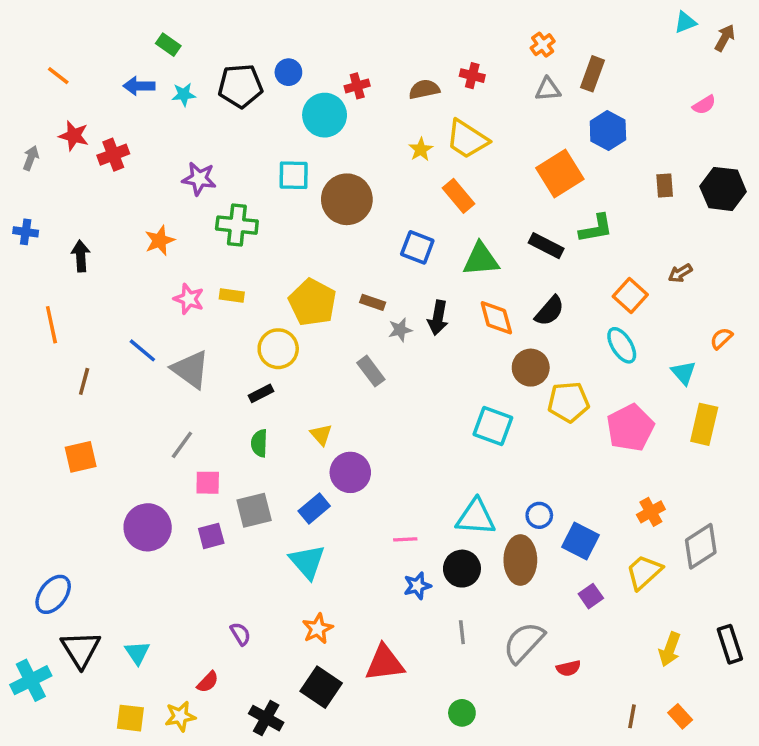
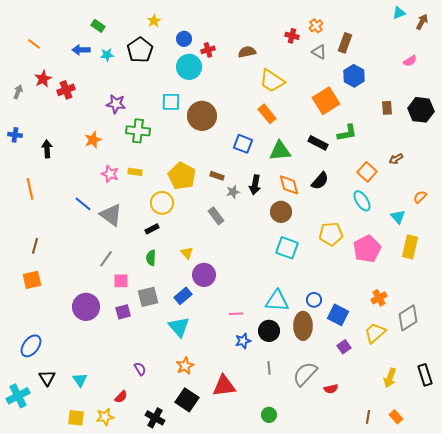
blue circle: (288, 72) -> (184, 39), moved
red cross: (472, 76) -> (292, 36), moved
black pentagon: (240, 86) -> (140, 50), turned -30
gray triangle: (548, 89) -> (319, 52), turned 35
red star: (74, 136) -> (43, 79), turned 30
yellow star: (421, 149) -> (154, 21), moved
brown circle: (531, 368) -> (281, 212), moved
brown line: (84, 381) -> (35, 246), moved
orange square: (81, 457) -> (32, 280), moved
black triangle: (81, 649) -> (47, 378), size x0.7

